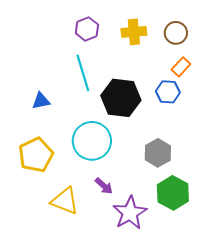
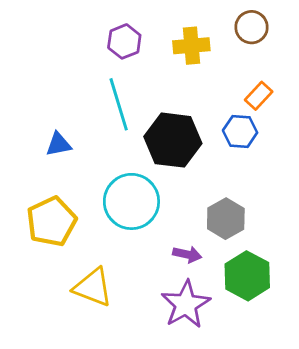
brown circle: (176, 33) -> (252, 27), moved
purple arrow: (104, 186) -> (187, 254), moved, turned -30

